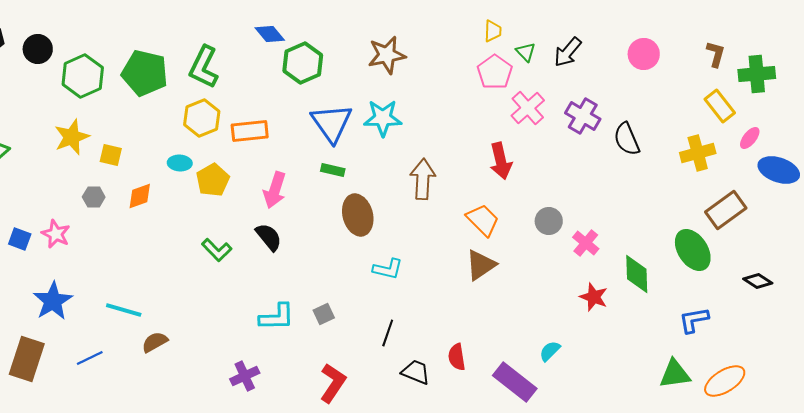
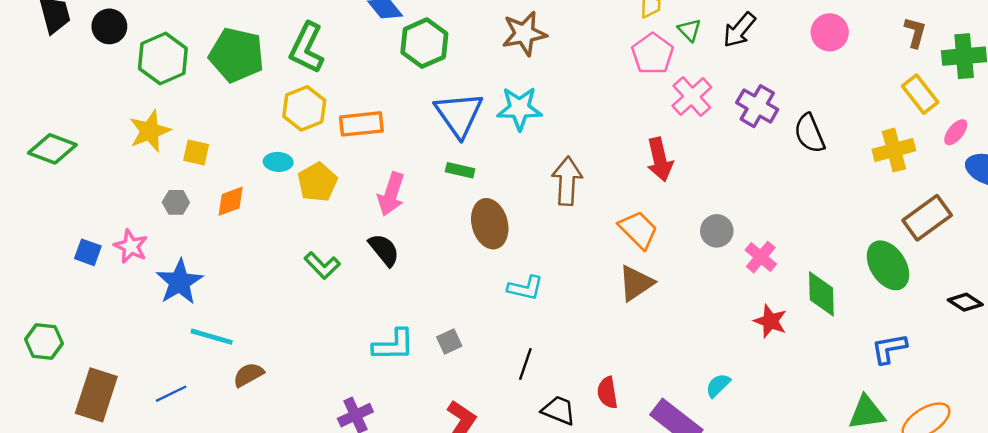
blue star: (53, 301) -> (179, 282), moved

